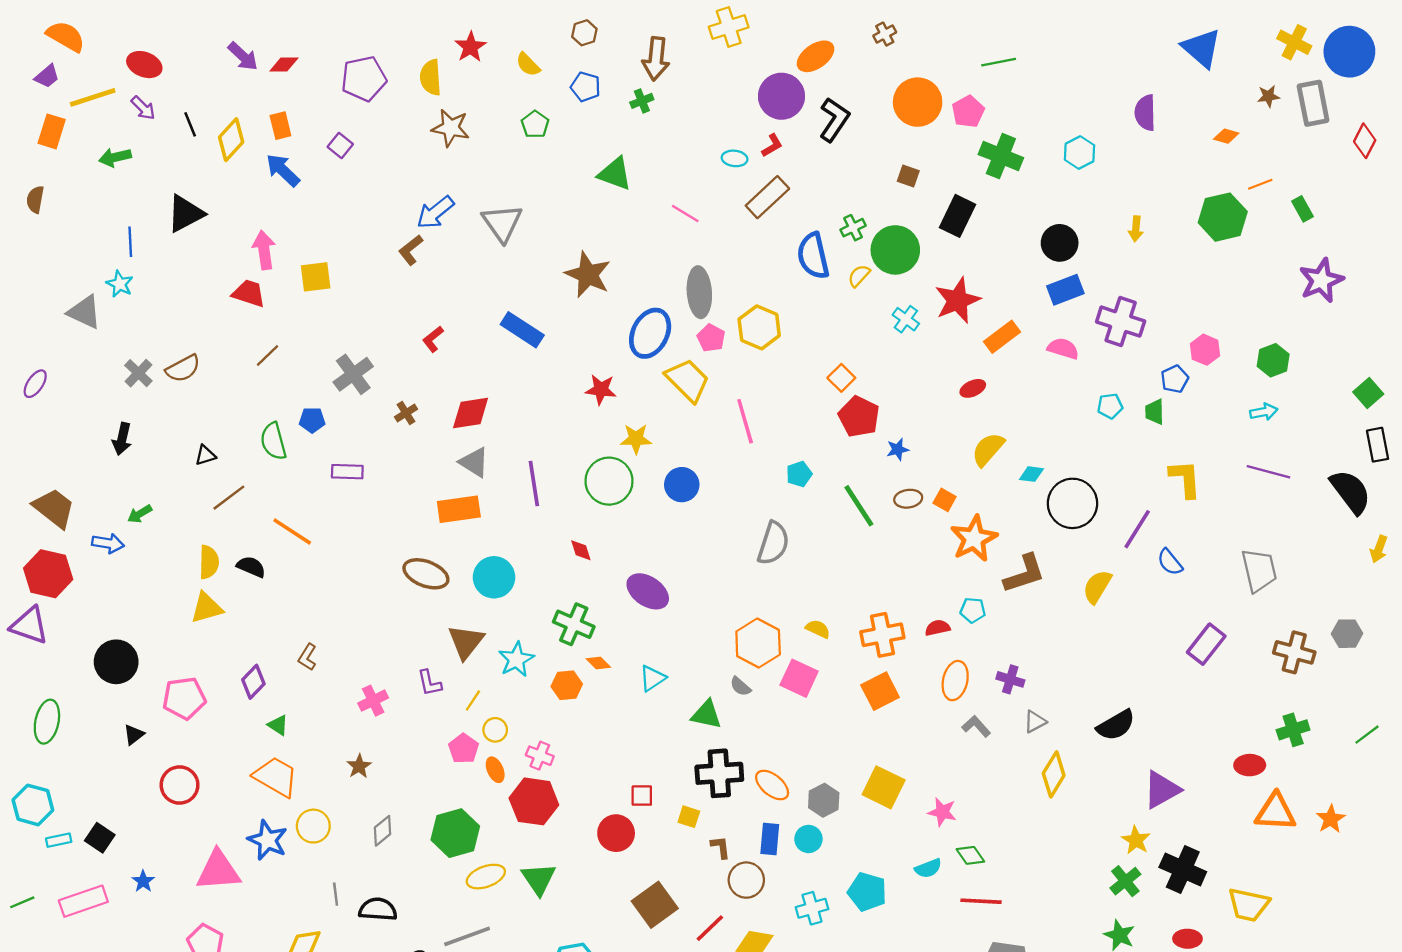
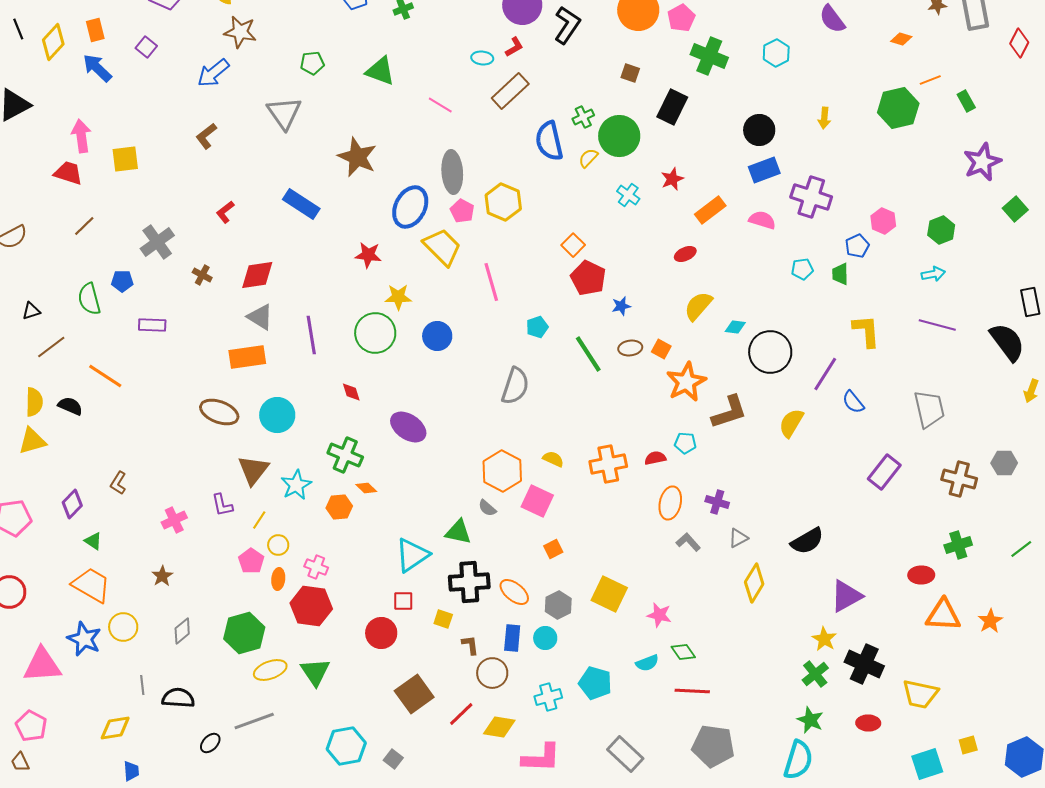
purple semicircle: (1145, 113) -> (832, 19), turned -36
green pentagon: (535, 124) -> (312, 63), moved, turned 30
blue arrow: (435, 212) -> (213, 73), moved
red star: (957, 300) -> (672, 179), size x0.6
green square: (1368, 393) -> (1015, 209), moved
brown cross: (406, 413) -> (202, 275), turned -30
cyan triangle: (652, 678) -> (412, 555), moved, size x1.5
orange square: (880, 691) -> (553, 549), moved, size x0.6
orange ellipse: (495, 770) -> (278, 579), turned 30

